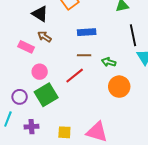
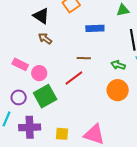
blue rectangle: (87, 32) -> (95, 28), moved
pink rectangle: (26, 47) -> (20, 64), moved
green arrow: (109, 62) -> (118, 65), moved
purple cross: (31, 127) -> (30, 127), size x1.5

